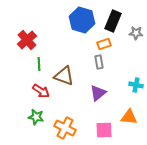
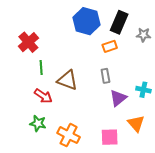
gray rectangle: (99, 62) -> (105, 76), moved
purple triangle: (98, 93) -> (118, 98), moved
orange triangle: (129, 117) -> (136, 123), turned 42

